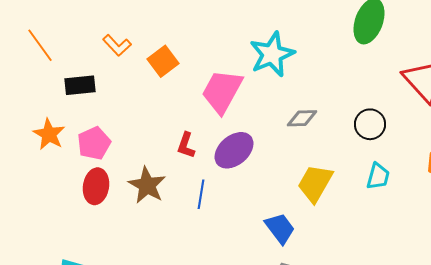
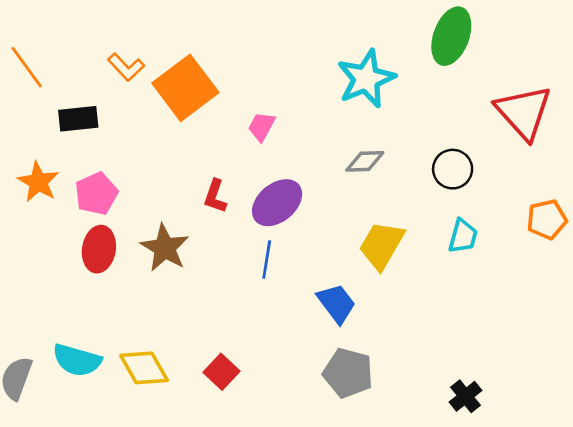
cyan star: (272, 54) -> (366, 79), moved
orange square: (163, 61) -> (185, 88), size x1.6
pink trapezoid: (222, 91) -> (262, 127), size x0.5
blue line: (201, 194) -> (267, 259), moved

